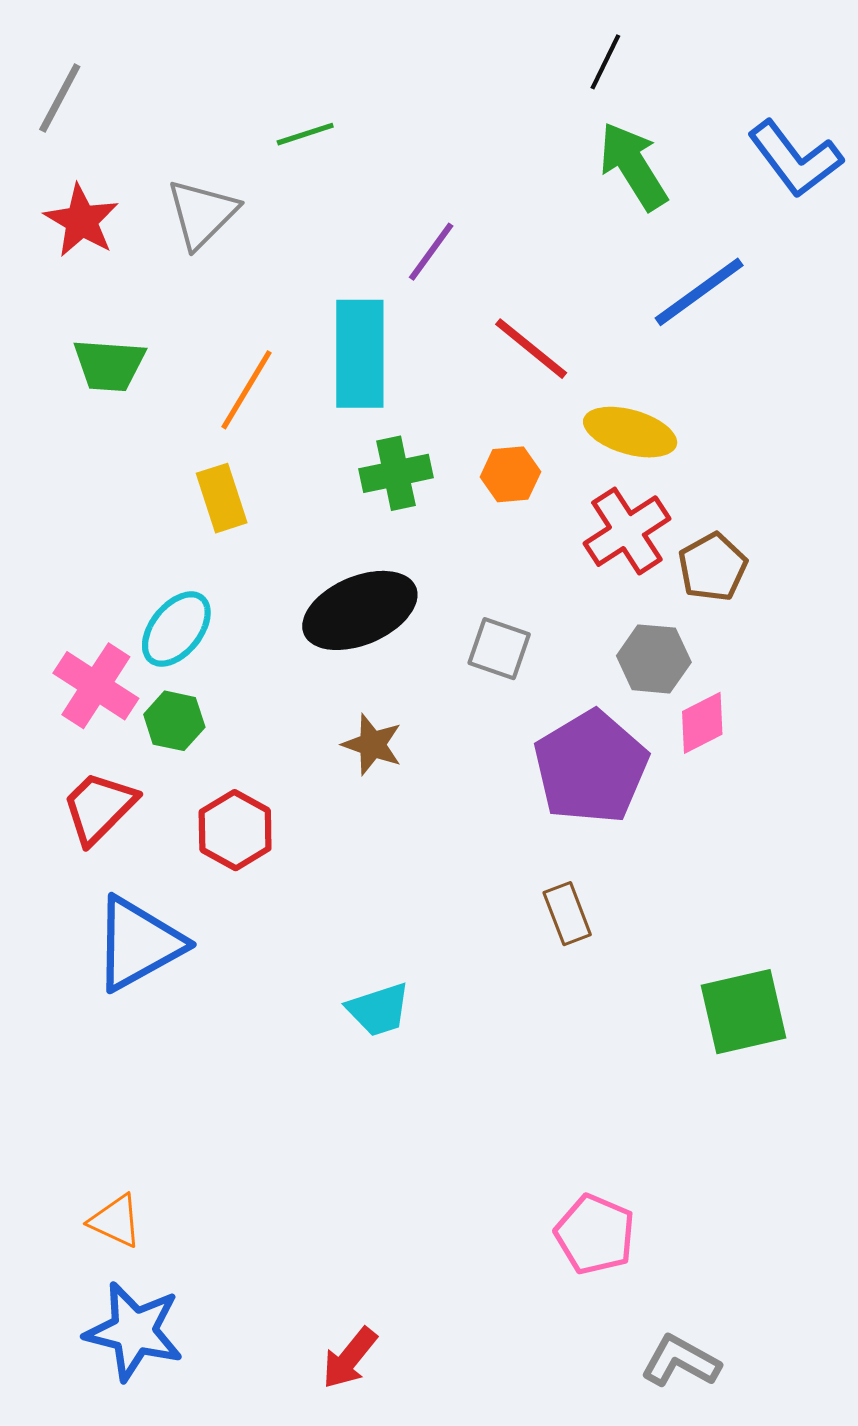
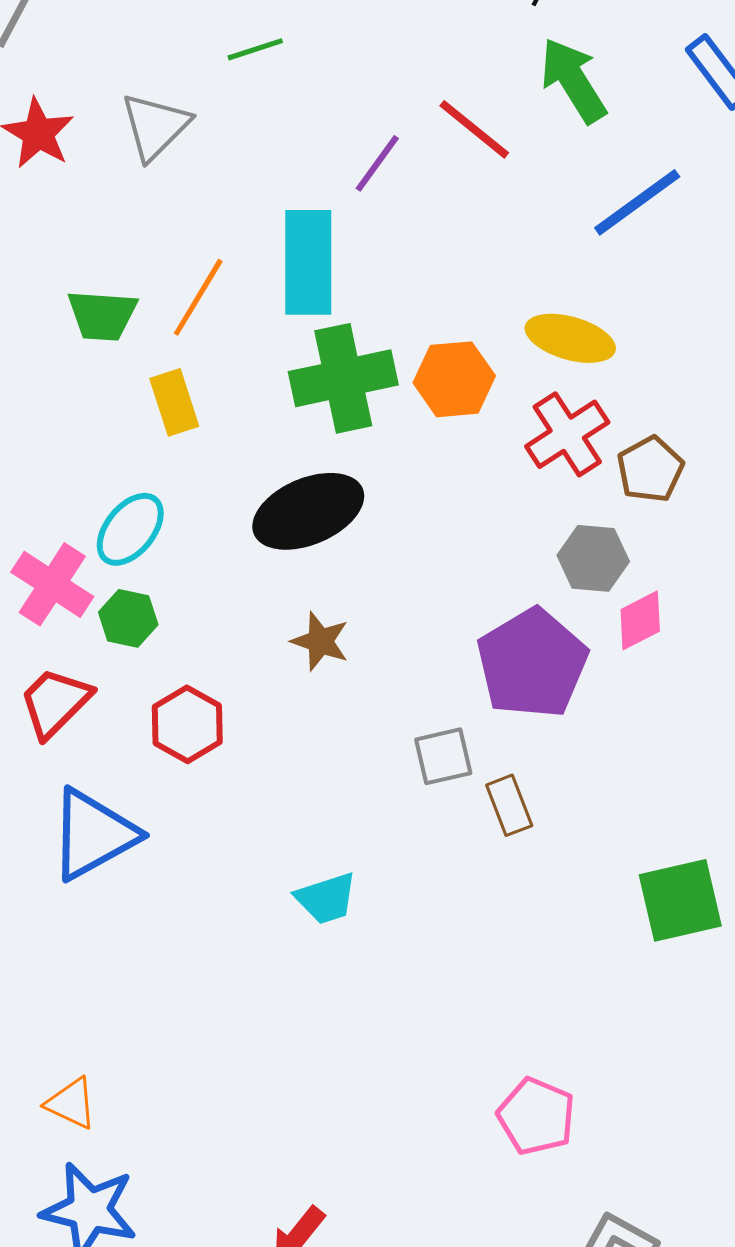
red line: (531, 349) -> (474, 129), moved
green trapezoid: (109, 365) -> (102, 315), moved
green cross: (396, 473) -> (343, 378), size x1.5
orange hexagon: (510, 474) -> (454, 379), size x1.4
gray square: (499, 649) -> (443, 756), moved, turned -32

